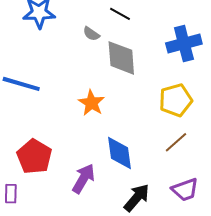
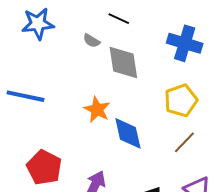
blue cross: (184, 43) -> (185, 43), turned 36
blue diamond: (119, 153) -> (128, 133), moved

